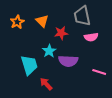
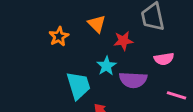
orange star: (17, 22) -> (59, 36), moved
pink semicircle: (91, 37) -> (164, 59), moved

